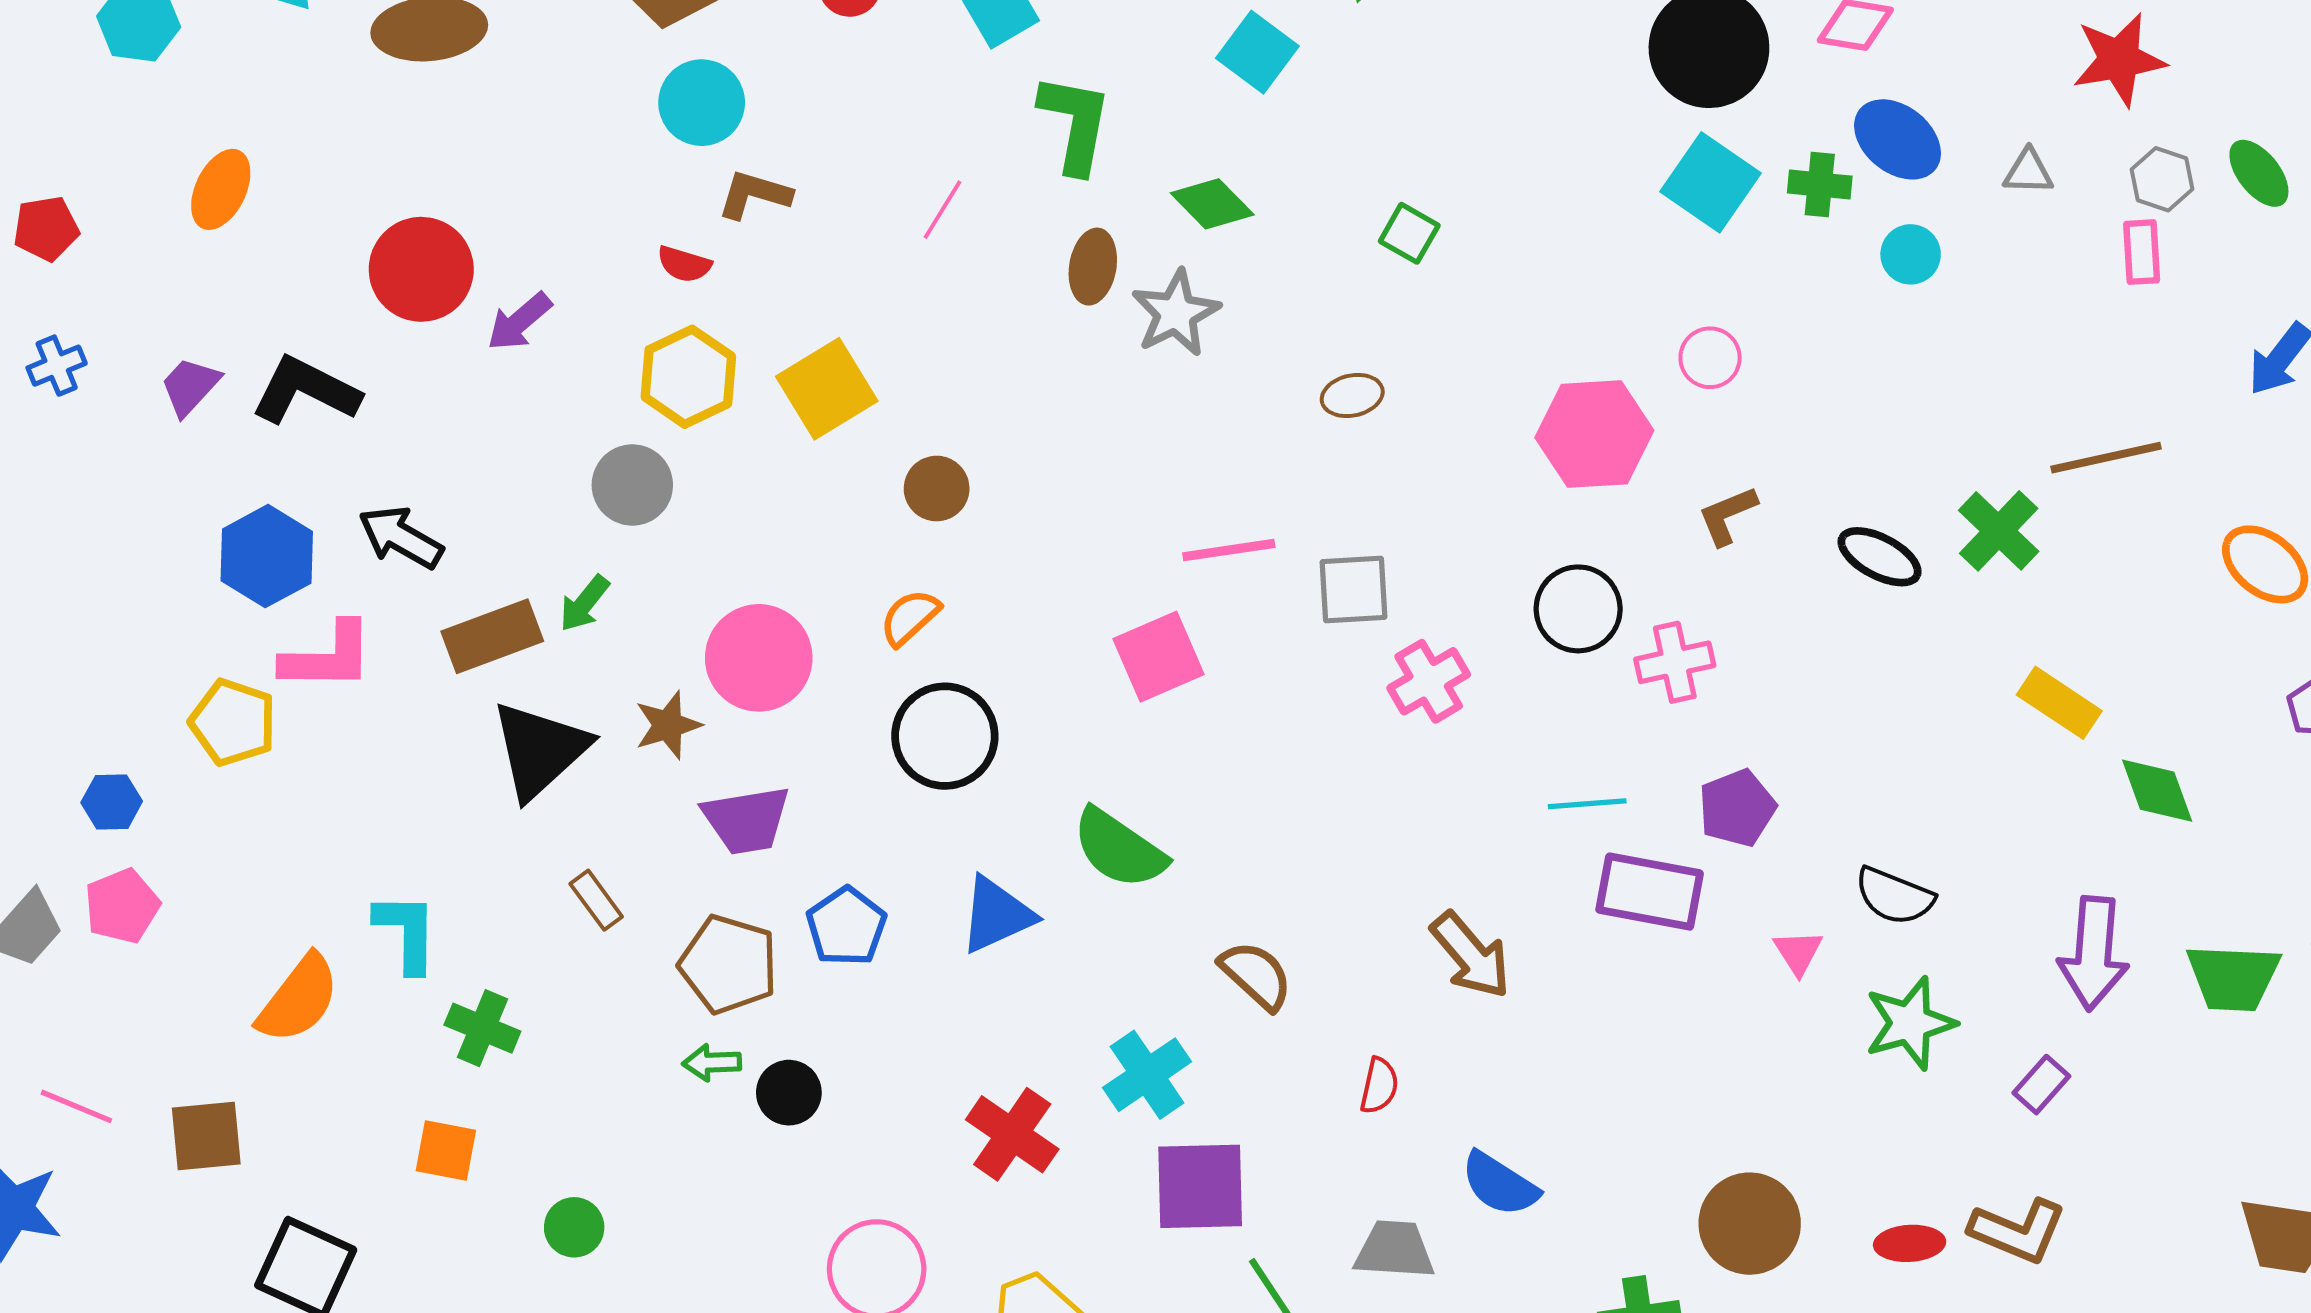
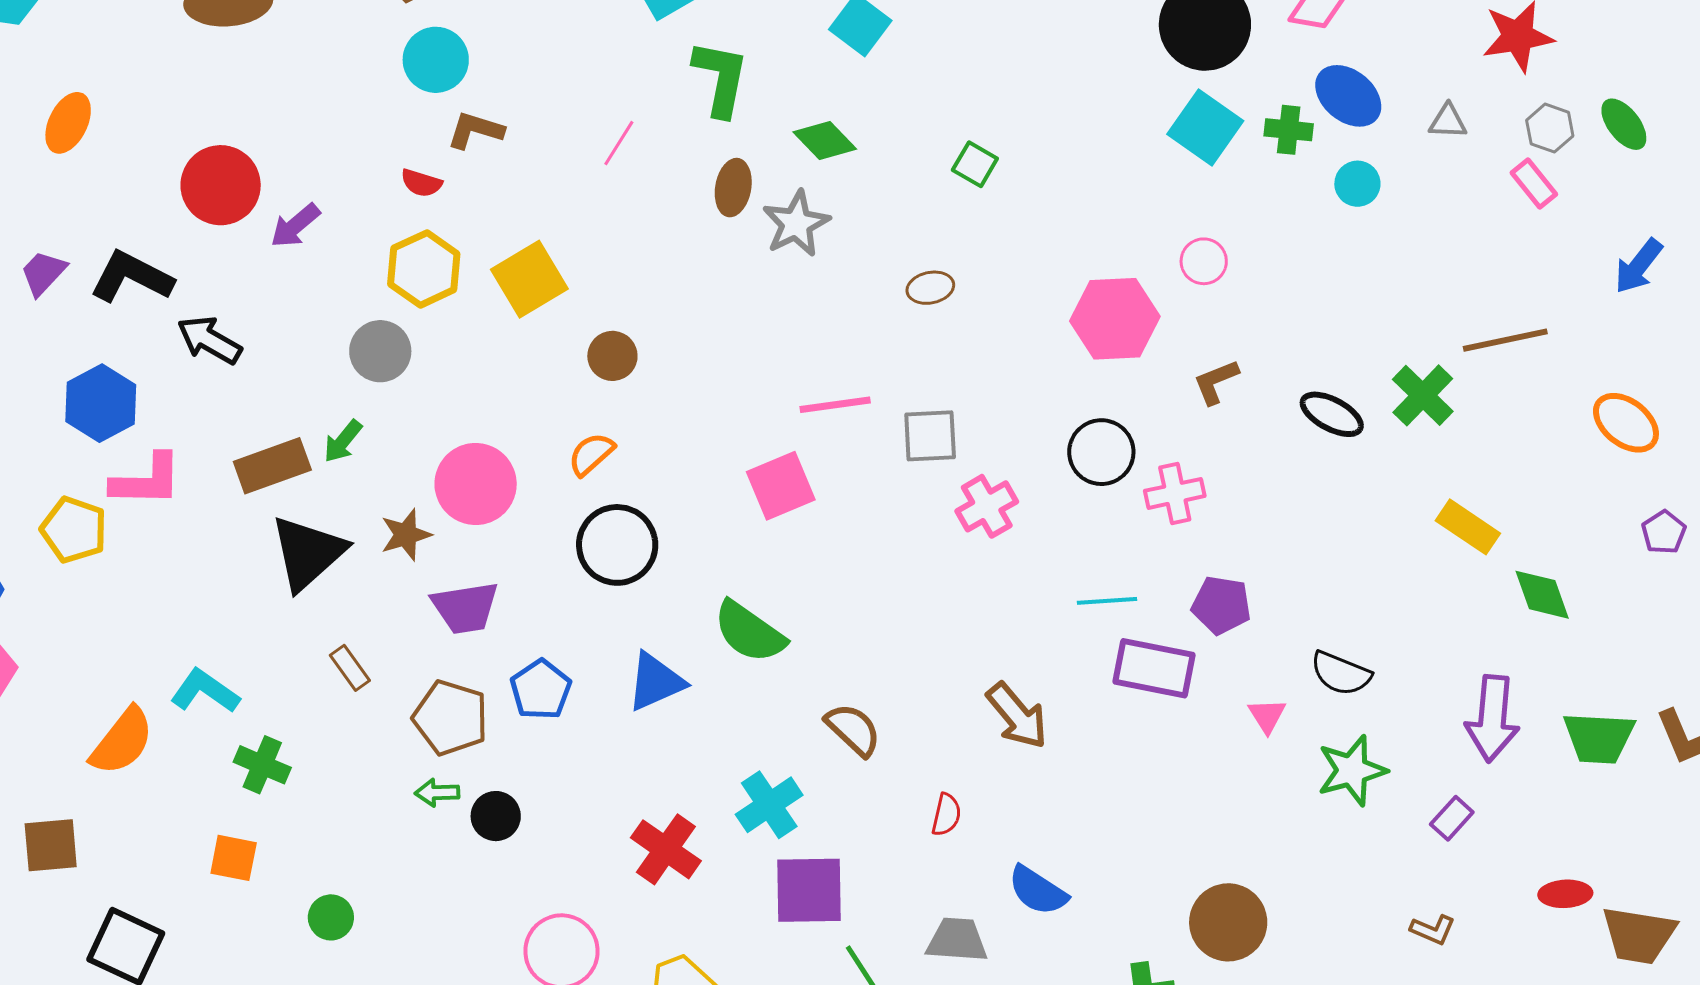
pink rectangle: (2142, 252) -> (1534, 183), turned -36
black arrow: (401, 537) -> (209, 340), moved
purple pentagon: (1737, 808) -> (1221, 605), turned 30
cyan L-shape: (406, 932) -> (205, 691), turned -56
brown L-shape: (2018, 1231) -> (1433, 930), size x0.6
red ellipse: (1910, 1243) -> (1565, 894), moved

